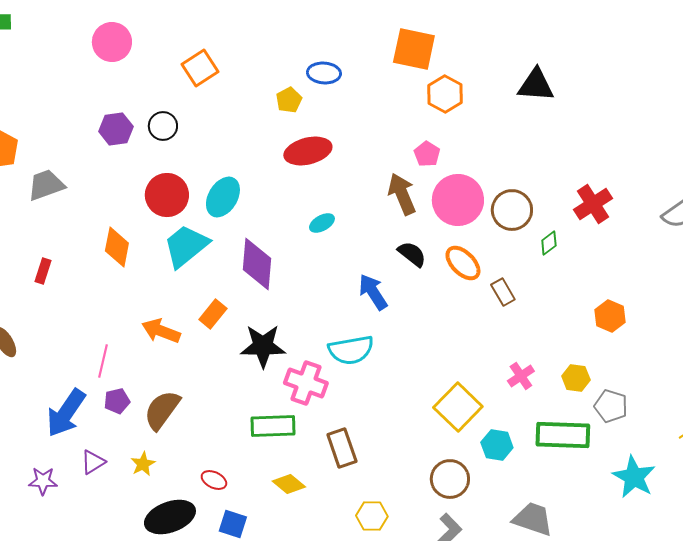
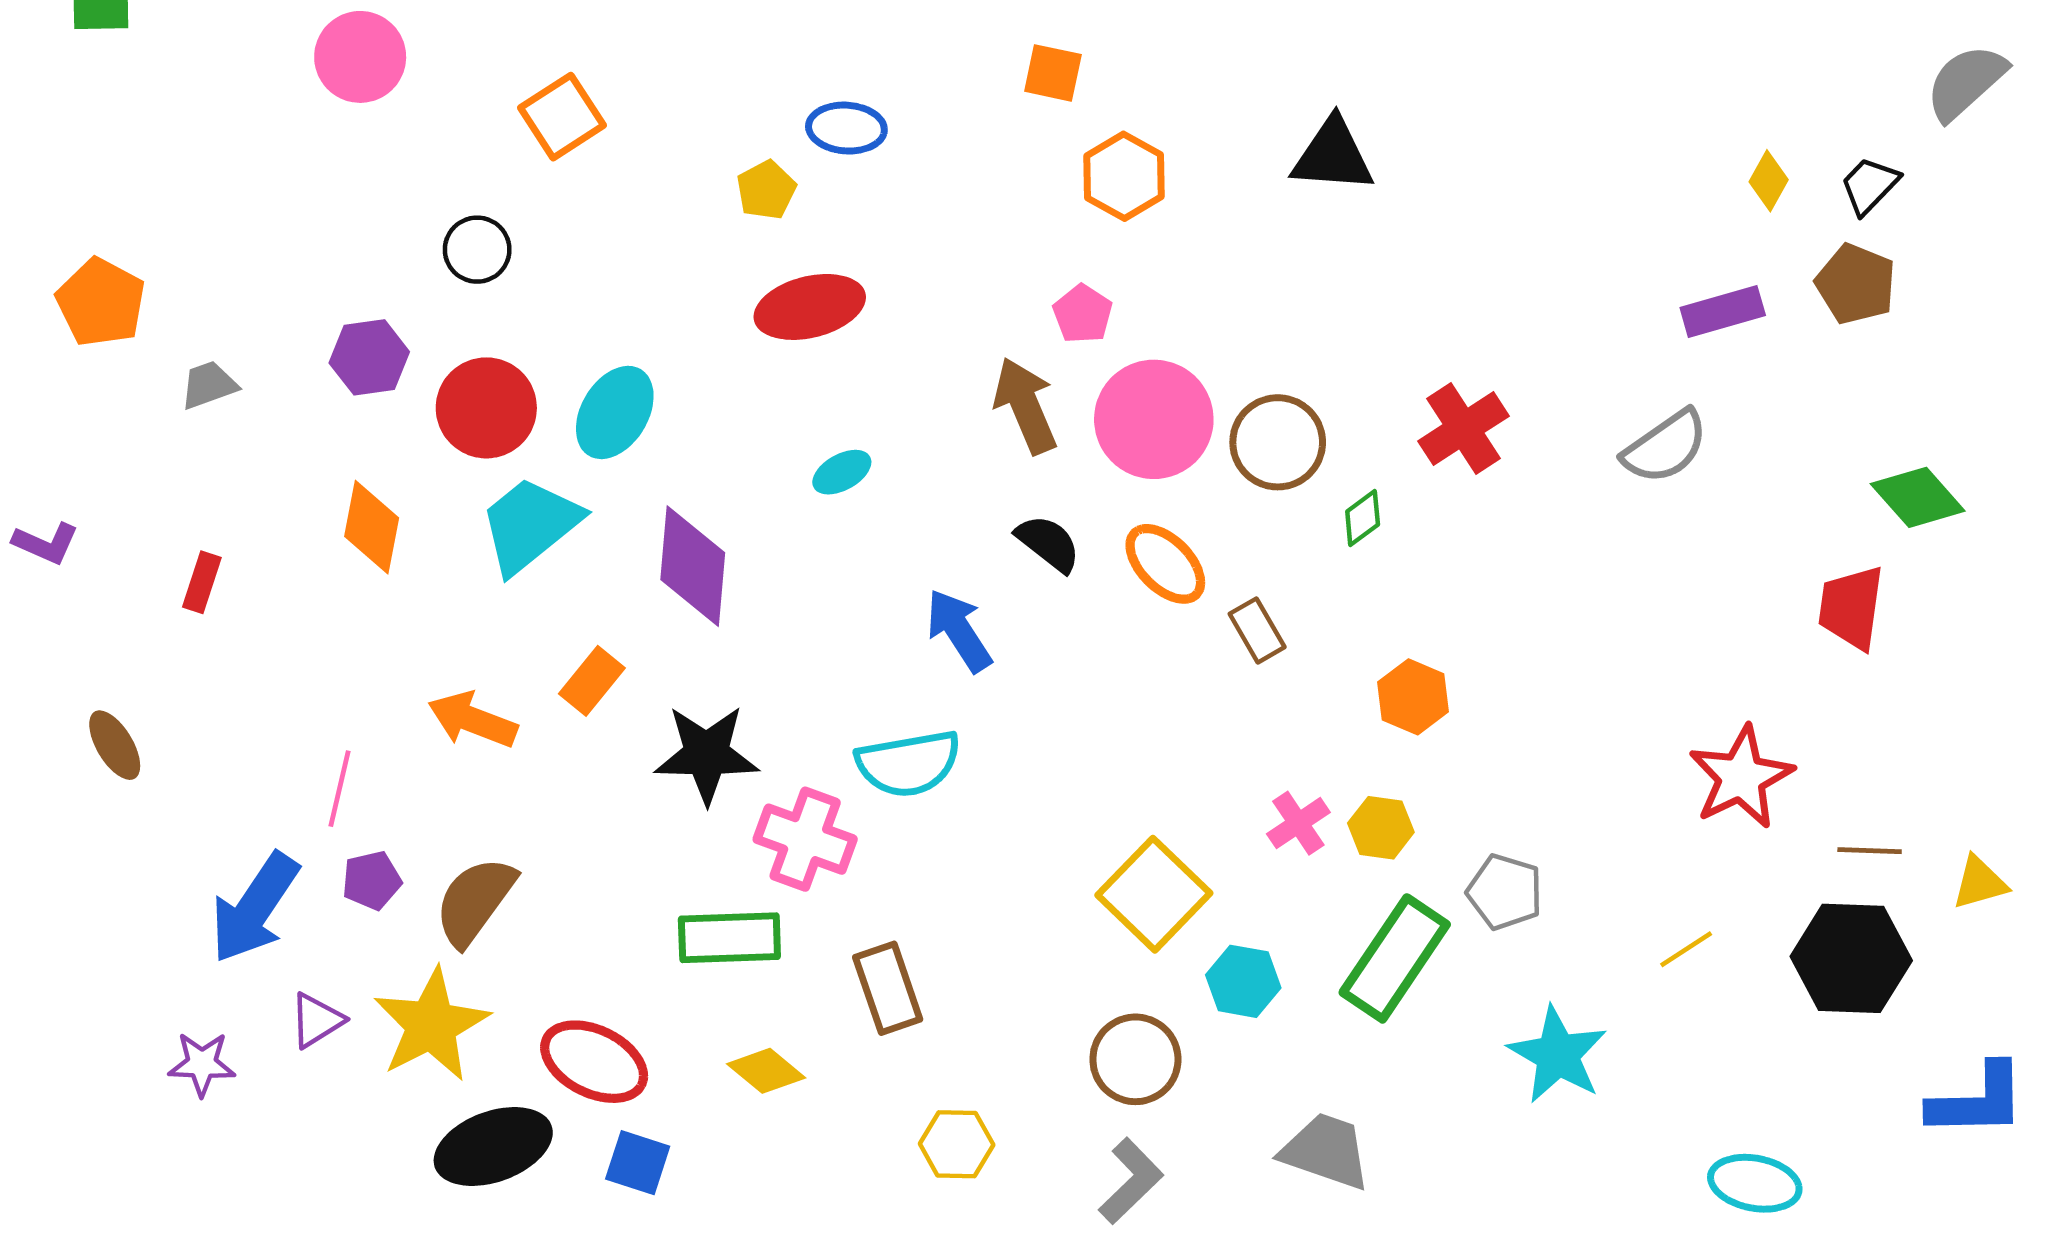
orange square: (414, 49) -> (1053, 73), size x0.6
purple hexagon: (116, 129) -> (369, 357), moved
gray trapezoid: (46, 185) -> (209, 385), size x0.7
orange hexagon: (610, 316) -> (1413, 697), moved
yellow hexagon: (576, 378) -> (1381, 828), moved
green rectangle: (563, 435) -> (1395, 958), turned -58
yellow star: (143, 464) -> (431, 1025), size x2.0
red ellipse: (214, 480) -> (594, 1062), size x1.8

